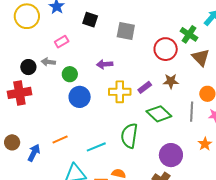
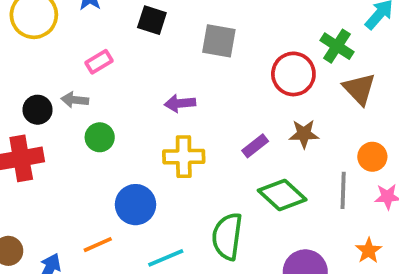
green circle: (70, 74) -> (100, 137), moved
yellow cross: (120, 92) -> (184, 157), moved
blue circle: (80, 97) -> (135, 205), moved

